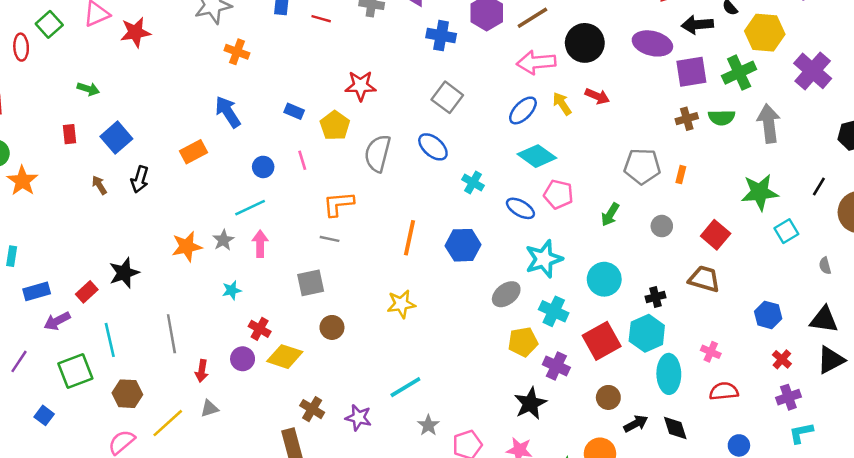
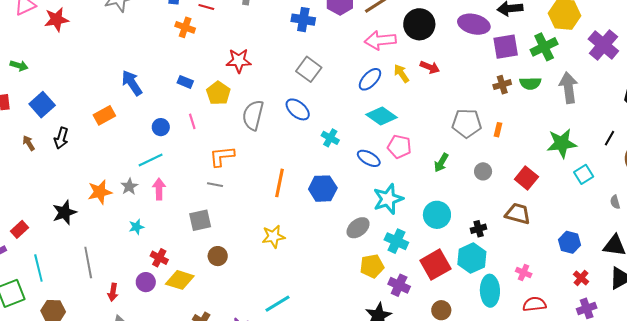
orange cross: (237, 52) -> (185, 27), moved
black star: (124, 273) -> (64, 212), moved

